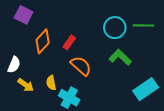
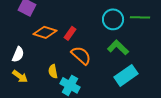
orange diamond: (43, 41) -> (45, 32), turned 65
yellow arrow: (26, 85) -> (20, 76), moved
cyan rectangle: (146, 89) -> (126, 75), moved

